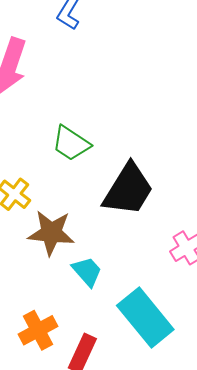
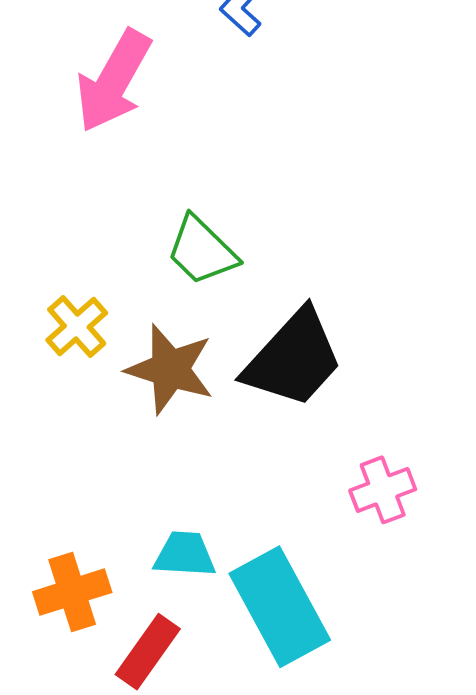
brown star: (51, 233) -> (170, 369), moved
cyan trapezoid: (87, 271) -> (185, 554), moved, turned -56

